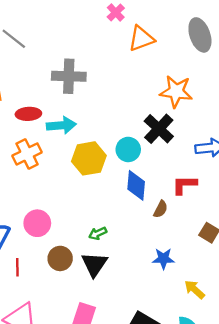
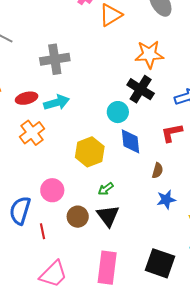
yellow hexagon: (89, 158) -> (90, 152), moved
brown semicircle: (161, 209) -> (157, 171), moved

